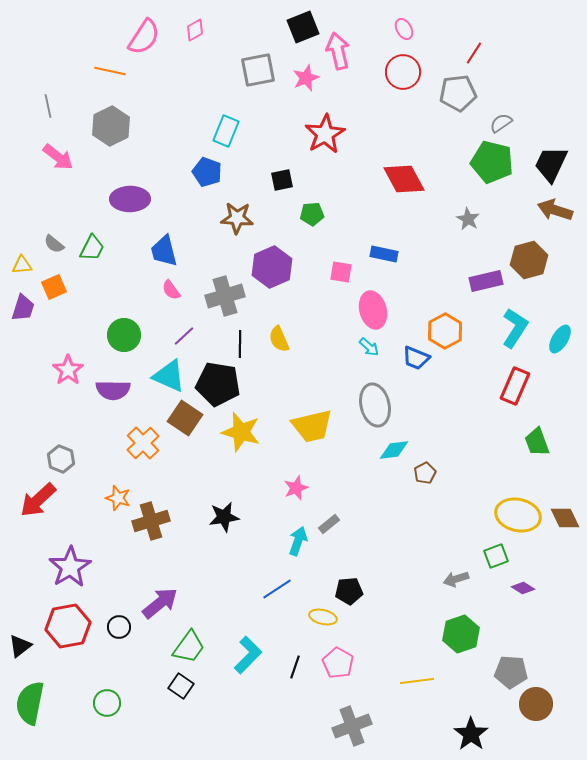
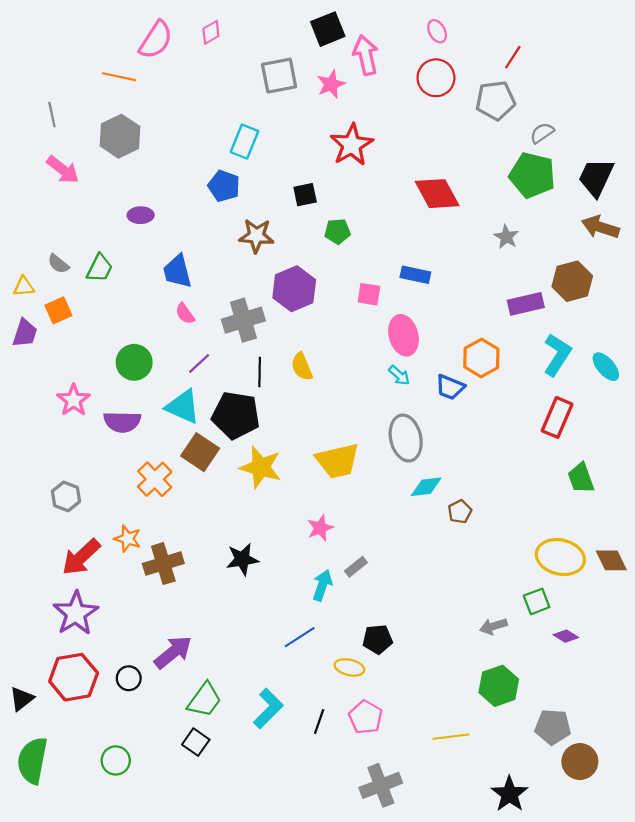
purple ellipse: (130, 199) -> (141, 215), size x0.6
cyan ellipse: (560, 339) -> (606, 367), turned -72
red arrow: (38, 500) -> (81, 557), moved

